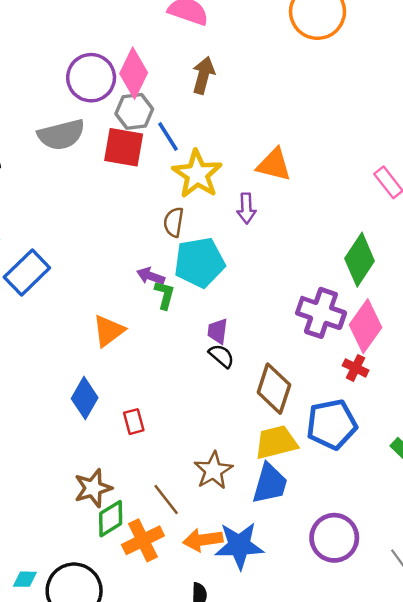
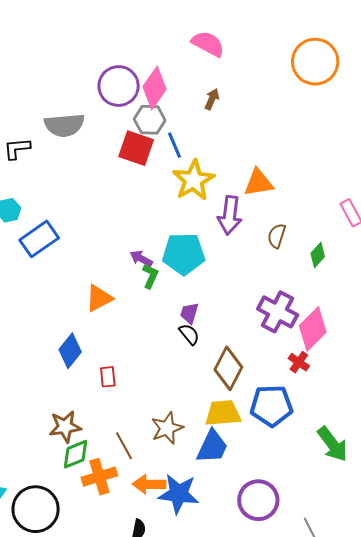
brown arrow: (203, 75) -> (212, 99), size x0.7
gray semicircle: (61, 135) -> (64, 125), moved
orange triangle: (274, 165) -> (258, 183), turned -32
purple arrow: (246, 208) -> (230, 215), size x1.5
brown semicircle: (174, 222) -> (277, 236), moved
green diamond: (360, 260) -> (318, 255), moved, size x0.6

